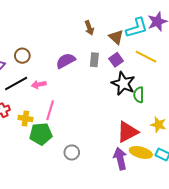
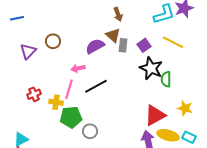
brown triangle: (116, 37) -> (113, 35), moved
black line: (16, 83) -> (96, 86), moved
pink arrow: (39, 84) -> (78, 68), moved
pink line: (50, 110) -> (69, 89), moved
gray circle: (72, 152) -> (90, 131), moved

